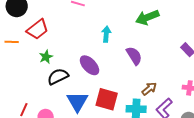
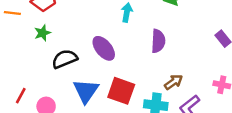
purple semicircle: (134, 56) -> (158, 41), turned 30
green star: (46, 57) -> (43, 33), moved

